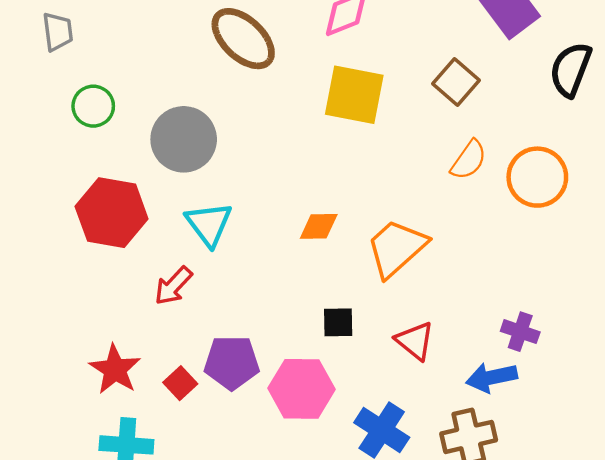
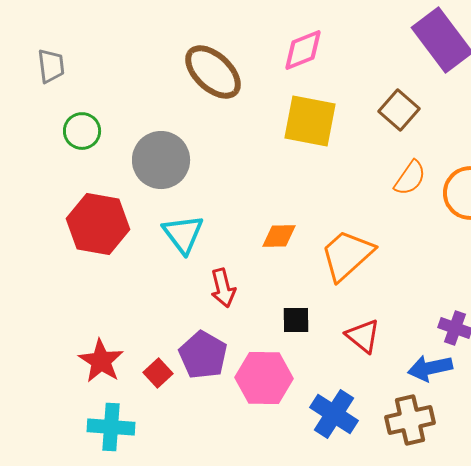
red arrow: (173, 286) -> (223, 288), moved, turned -57
purple pentagon: (232, 363) -> (203, 355), turned 30

